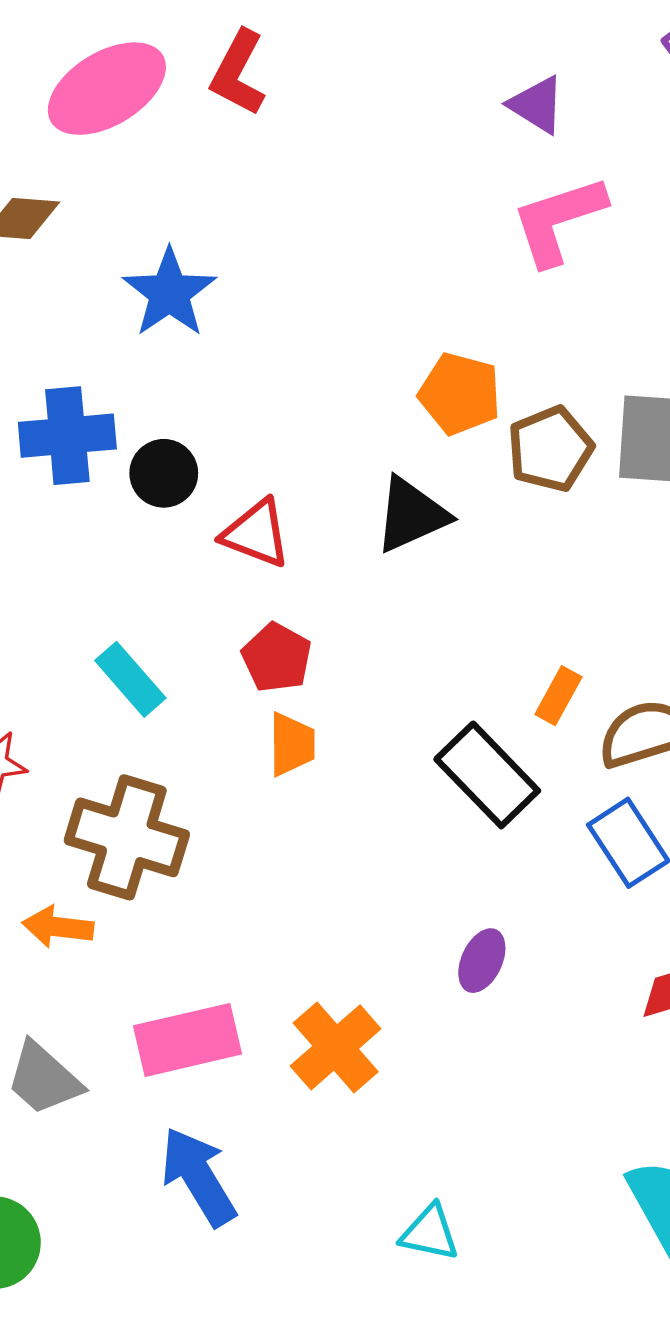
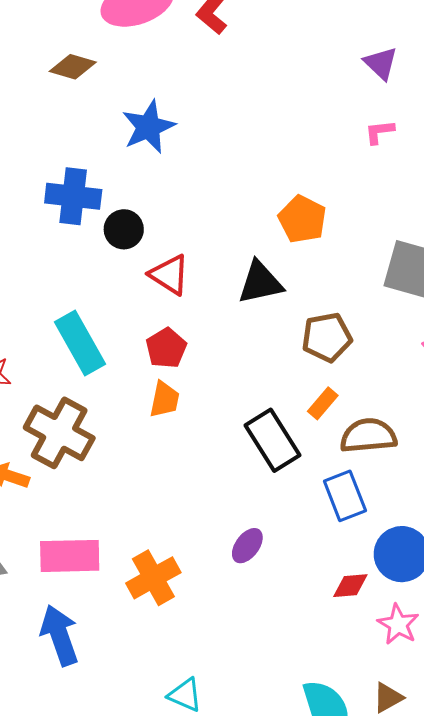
pink L-shape: (558, 220) -> (379, 132), size x0.5
brown pentagon: (550, 449) -> (327, 337), moved
cyan rectangle: (130, 679) -> (80, 343), size x1.4

